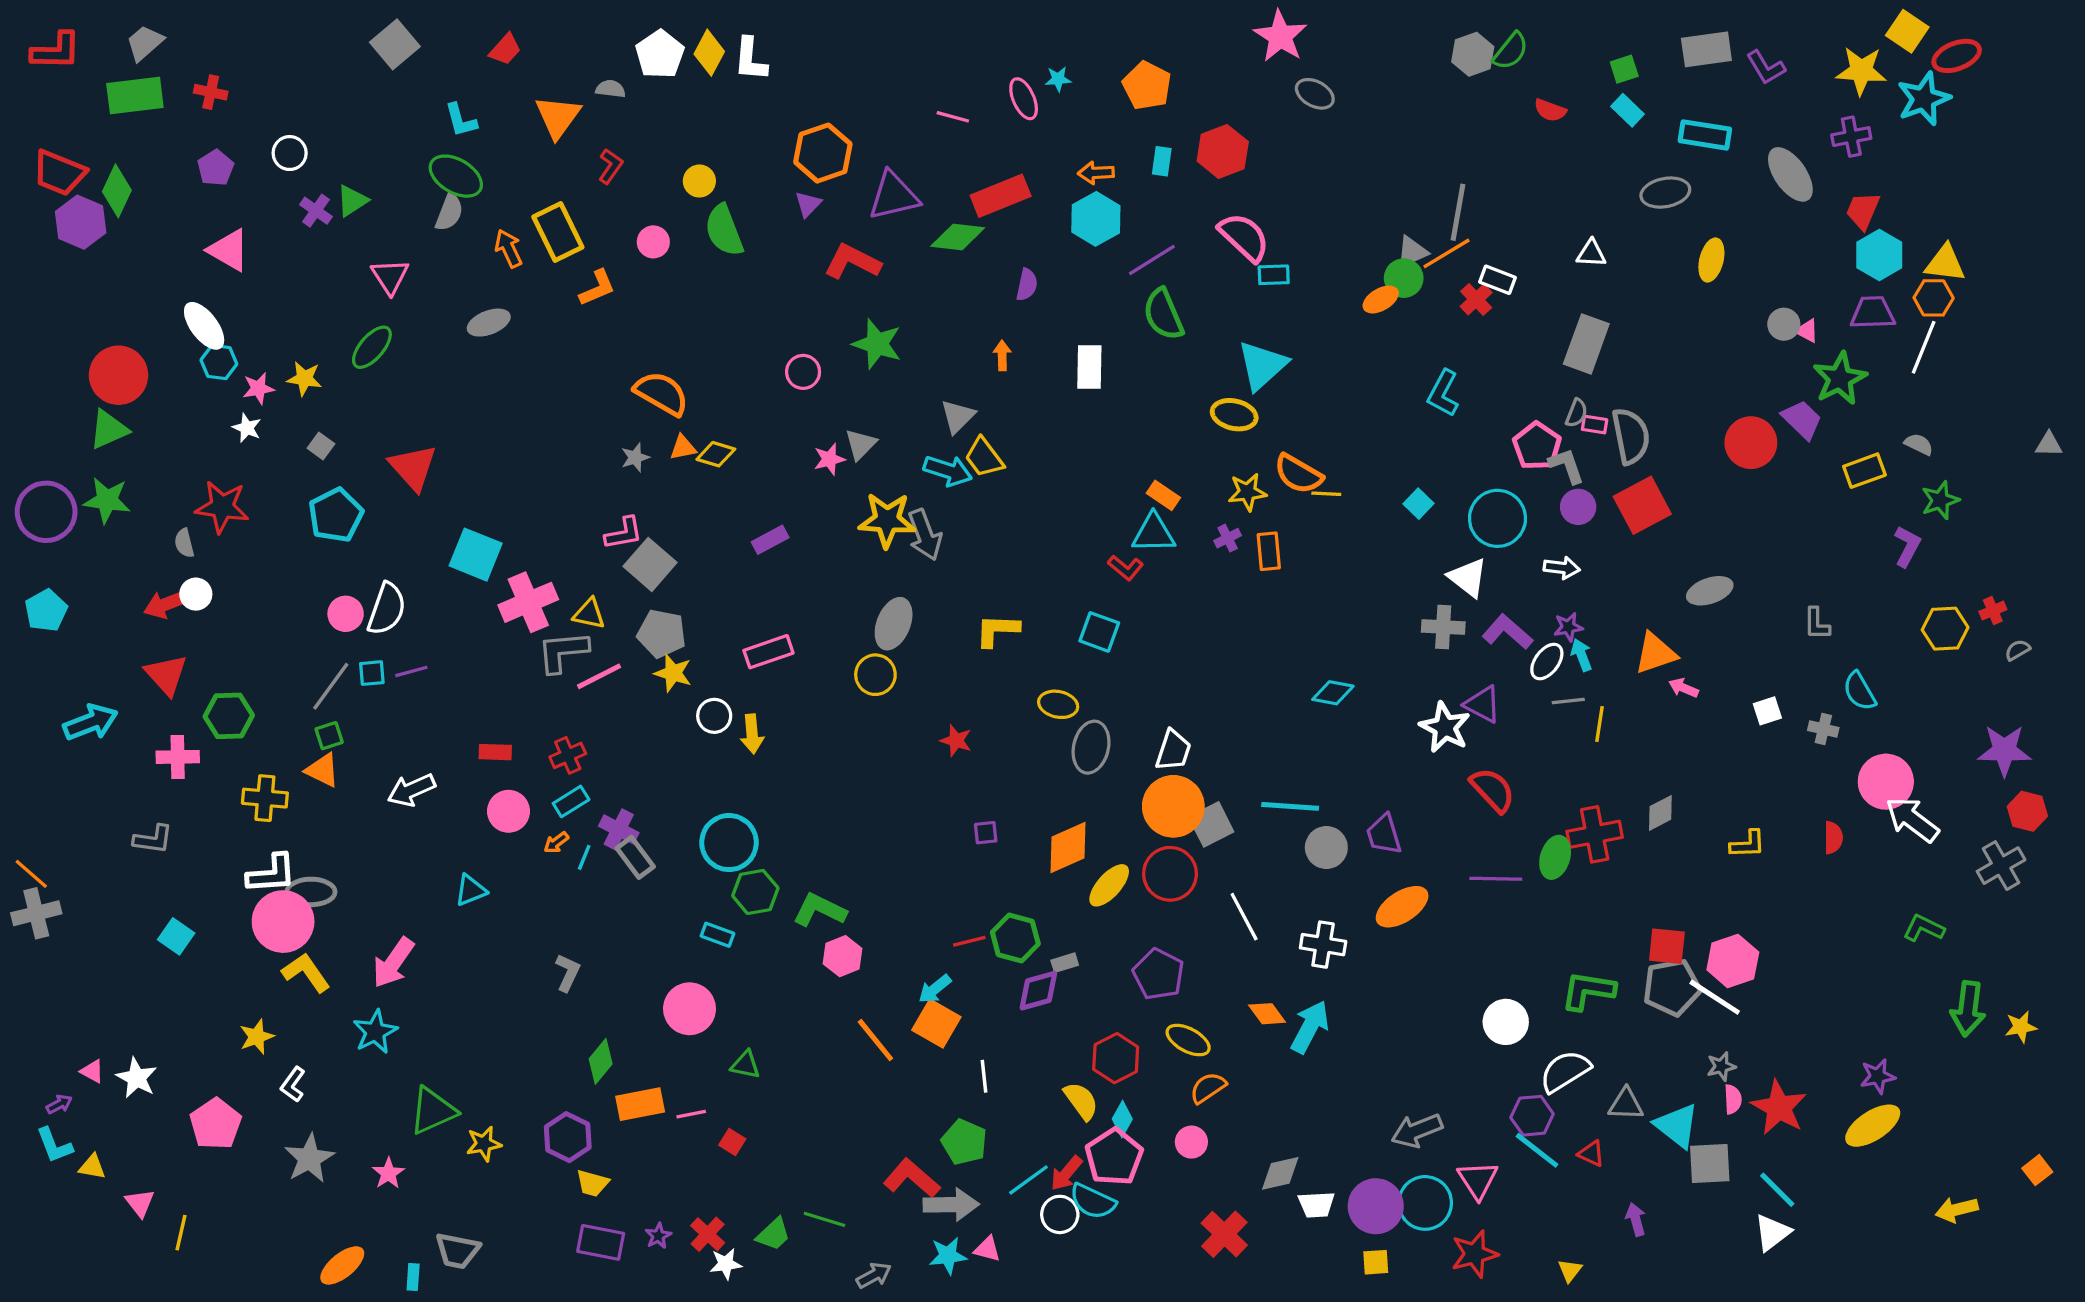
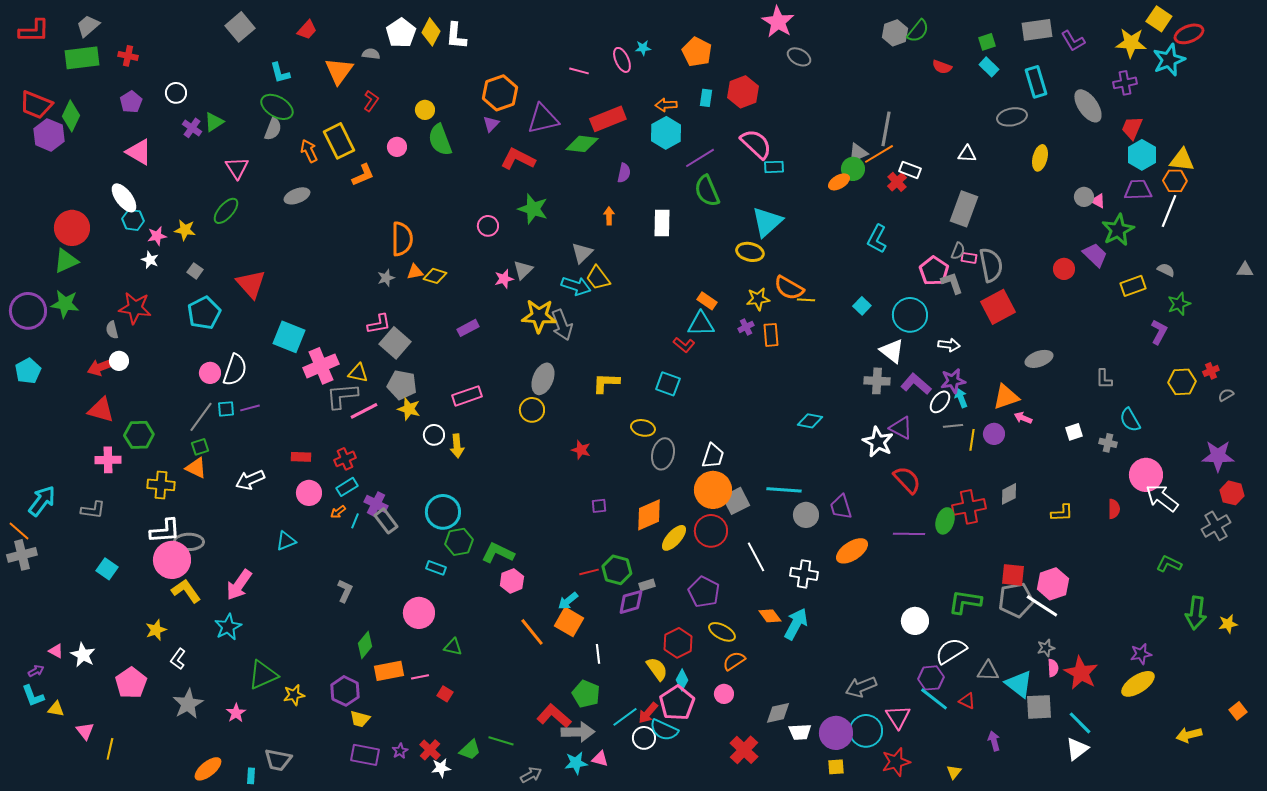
cyan rectangle: (1705, 135) -> (1036, 82), turned 64
orange semicircle: (662, 393) -> (402, 239), turned 60
red circle: (1751, 443) -> (1064, 269), size x0.7
purple circle: (1578, 507) -> (994, 434), moved
purple star: (1568, 627) -> (953, 381), size x1.4
red triangle: (166, 675) -> (101, 410), turned -32
cyan arrow: (91, 722) -> (42, 501), moved, turned -32

